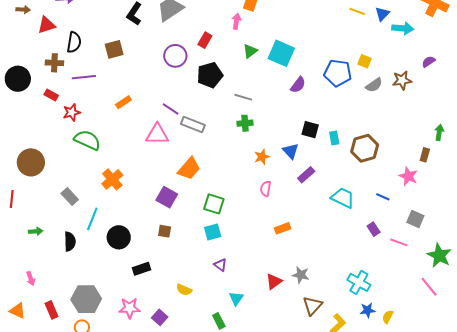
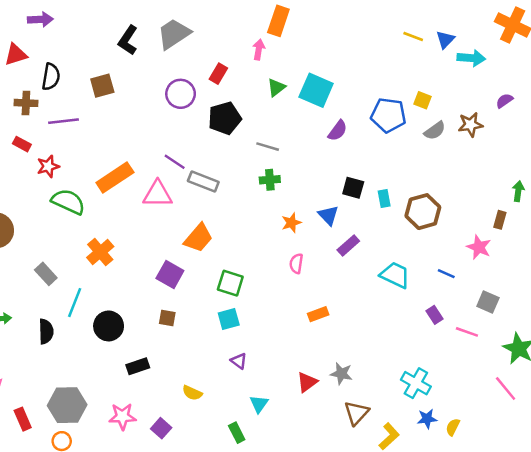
orange rectangle: (123, 102) -> (115, 177), moved, size x1.8

